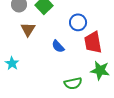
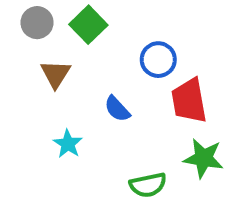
cyan star: (12, 63) -> (68, 144), moved

